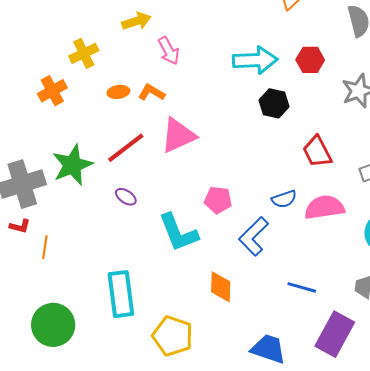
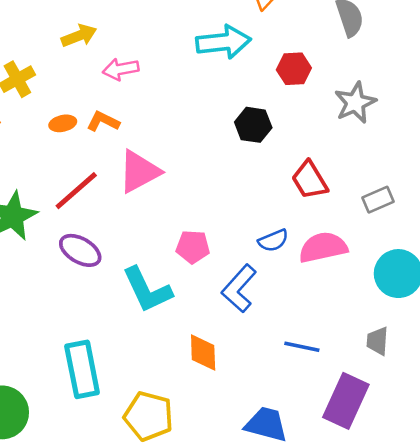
pink arrow: (169, 51) -> (121, 69), turned 112
cyan arrow: (255, 60) -> (223, 42), moved
purple ellipse: (126, 197) -> (80, 250), size x1.6

